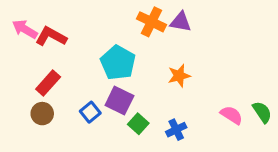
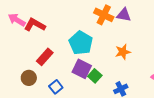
red rectangle: (48, 83) -> (45, 57), moved
blue square: (90, 112) -> (56, 87), moved
green square: (138, 124) -> (95, 76), moved

